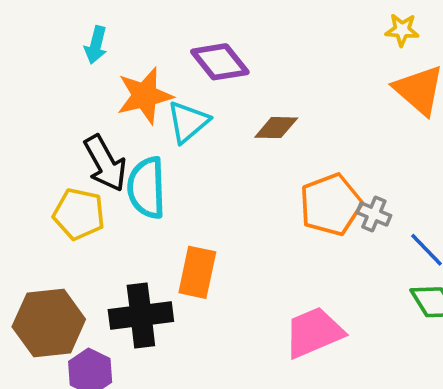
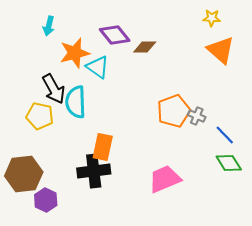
cyan triangle: (188, 122) -> (98, 67), turned -45
brown diamond: (276, 128) -> (145, 47), moved
black cross: (141, 315) -> (94, 171), moved

